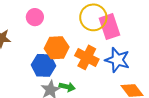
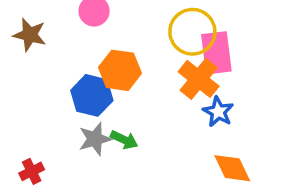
orange cross: (87, 57) -> (199, 79), moved
blue star: (117, 60) -> (218, 112), size x0.7

